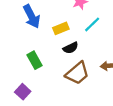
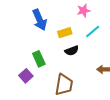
brown trapezoid: (77, 73) -> (64, 85), moved, turned -45
purple square: (23, 92) -> (26, 76), moved

